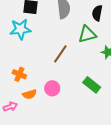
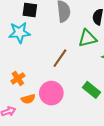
orange cross: (19, 74) -> (18, 78), turned 32
pink circle: (52, 88) -> (51, 93), size x1.5

